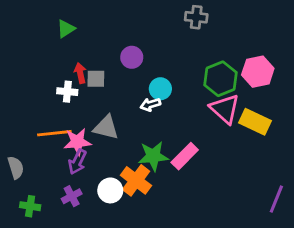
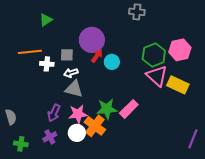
purple circle: (132, 57) -> (92, 40), size x1.6
red arrow: (80, 73) -> (97, 56), moved, turned 48
white arrow: (150, 105) -> (71, 73), moved
orange line: (54, 133) -> (30, 52), moved
pink star: (77, 142) -> (78, 114), moved

